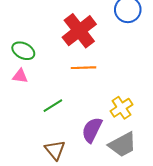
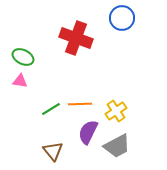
red cross: (79, 31) -> (76, 38), turned -32
orange line: (83, 68) -> (80, 104), moved

